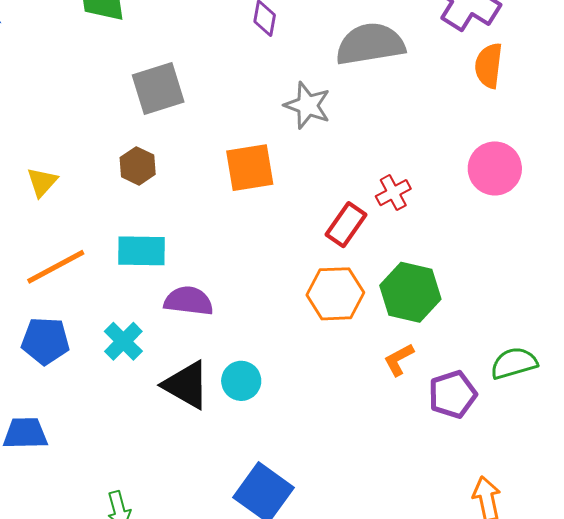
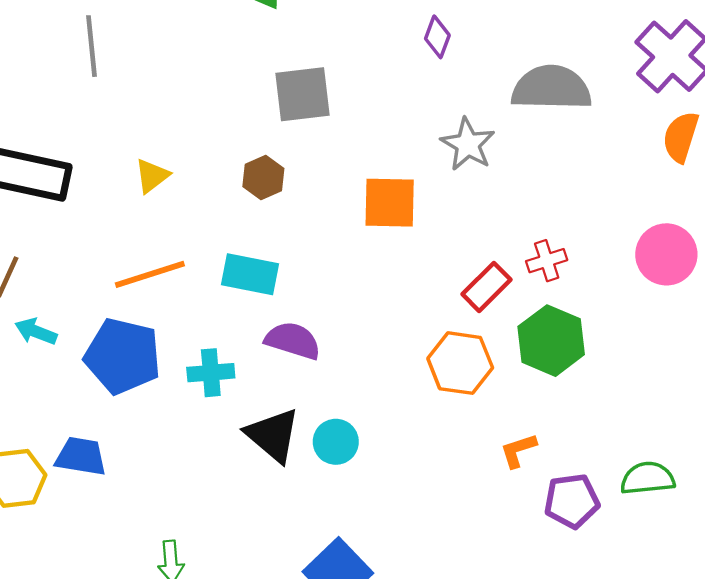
green hexagon: (410, 292) -> (551, 341), moved
blue pentagon: (45, 341) -> (123, 356), size x1.4
cyan cross: (123, 341) -> (211, 373), turned 30

